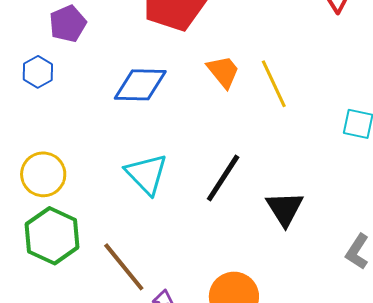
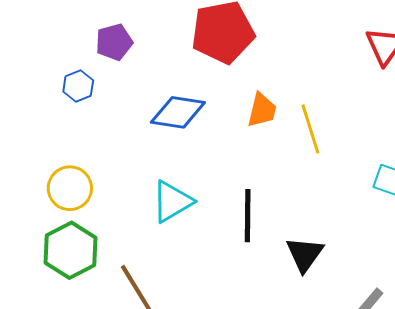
orange trapezoid: (223, 72) -> (262, 110), turned 45
cyan triangle: (146, 174) -> (172, 202), turned 36
black line: (223, 178) -> (248, 216), turned -40

